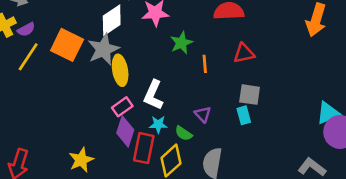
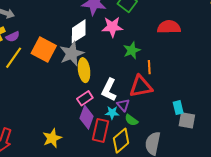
red triangle: (244, 53) -> (141, 86), moved, size x1.4
gray square: (250, 95) -> (187, 120), moved
purple triangle: (203, 114) -> (123, 105), moved

